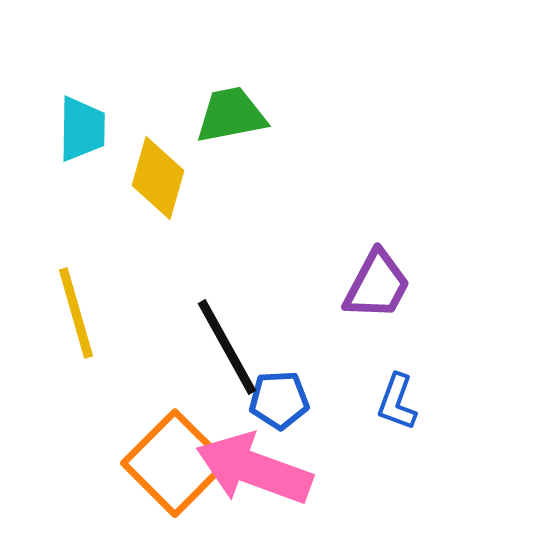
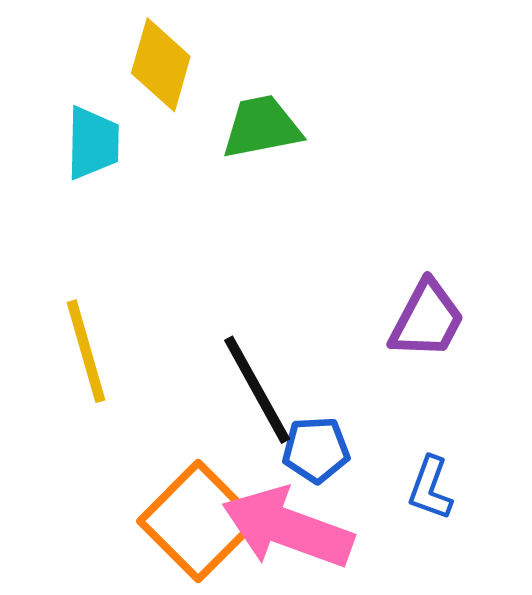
yellow diamond: (158, 178) -> (161, 65), moved
blue L-shape: (397, 402) -> (430, 488), moved

